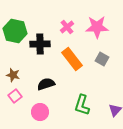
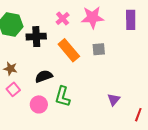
gray square: (102, 59) -> (99, 49), turned -32
green L-shape: (82, 105) -> (63, 97), moved

